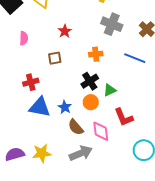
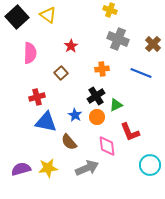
pink semicircle: (24, 38) -> (30, 53), size x1.5
brown square: (55, 58) -> (61, 73), turned -32
blue star: (65, 107) -> (75, 115), moved
brown semicircle: (76, 127) -> (69, 142), moved

